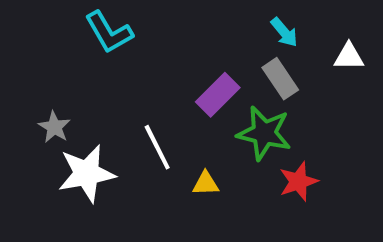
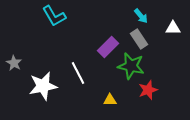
gray star: (54, 127) -> (14, 63), moved
yellow triangle: (206, 184) -> (110, 100), moved

